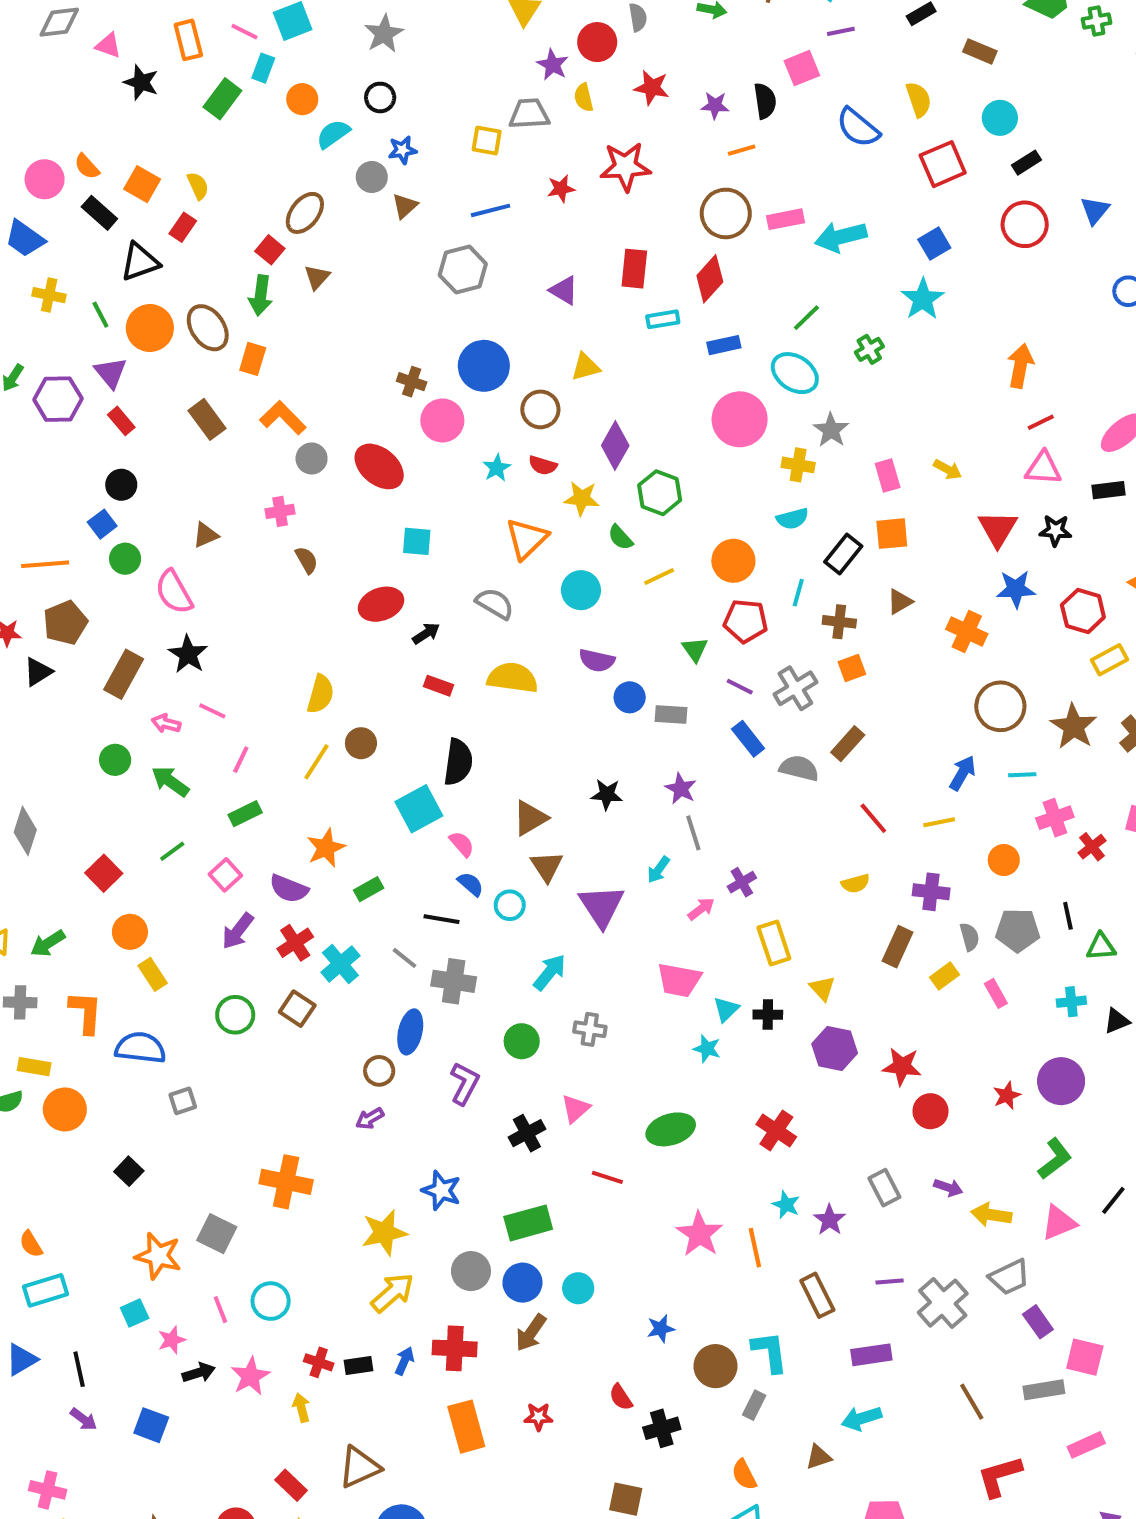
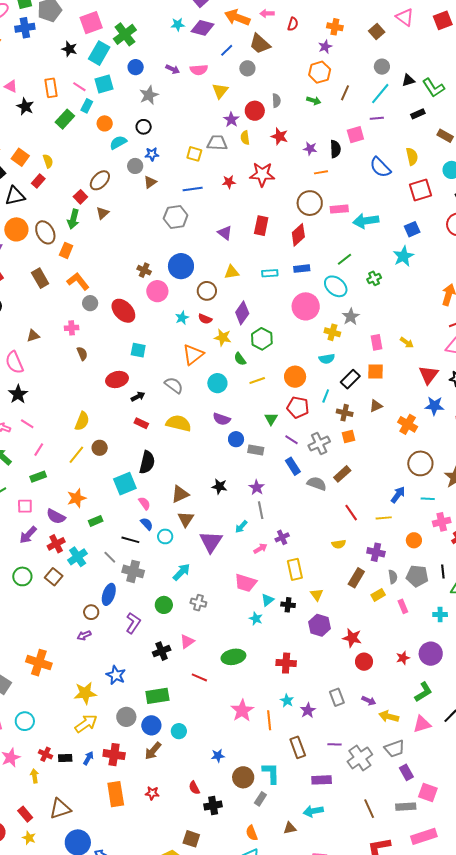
cyan rectangle: (663, 319) -> (270, 273), moved
pink square: (225, 875) -> (25, 506), turned 35
red cross: (776, 1131) -> (286, 663), turned -36
pink rectangle: (1086, 1445) -> (424, 836), size x1.4

